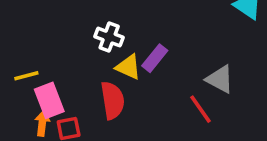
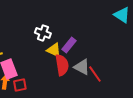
gray triangle: (220, 79) -> (82, 67), moved
red semicircle: (113, 100) -> (62, 65), moved

